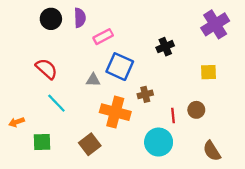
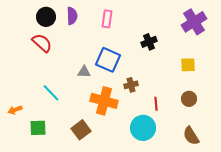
pink rectangle: (103, 37) -> (107, 19), moved, turned -54
red semicircle: (46, 69) -> (42, 43), moved
brown circle: (196, 110) -> (189, 99), moved

